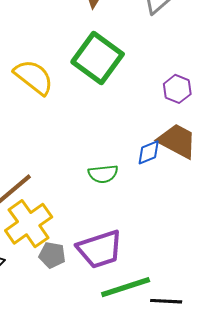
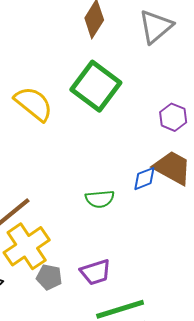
purple trapezoid: (100, 249) -> (95, 272), size x0.7

